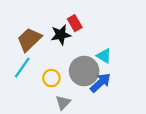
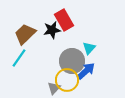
red rectangle: (75, 23) -> (64, 20), size x1.5
cyan triangle: (104, 56) -> (89, 48), turned 40
yellow circle: (51, 78) -> (67, 80), moved, size x1.5

